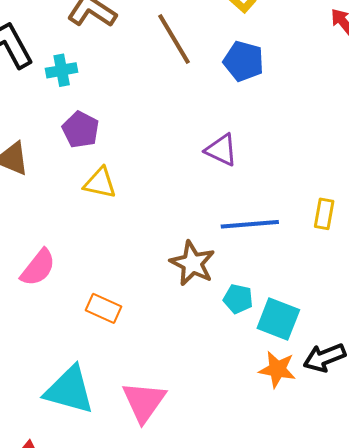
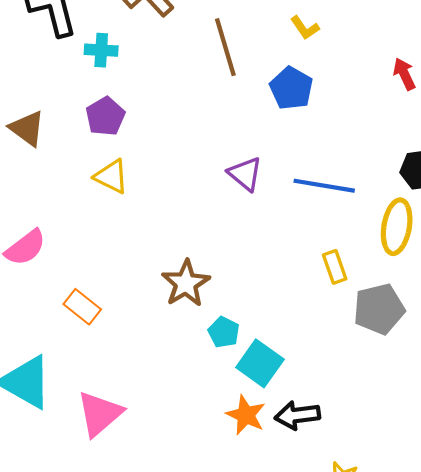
yellow rectangle: (324, 214) -> (335, 267), turned -44
blue line: (250, 224) -> (324, 186), moved

